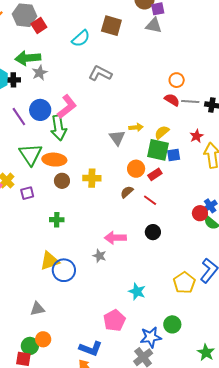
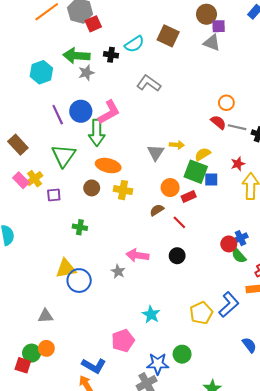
black cross: (13, 80) -> (111, 55), moved
orange ellipse: (54, 160) -> (108, 166), moved

